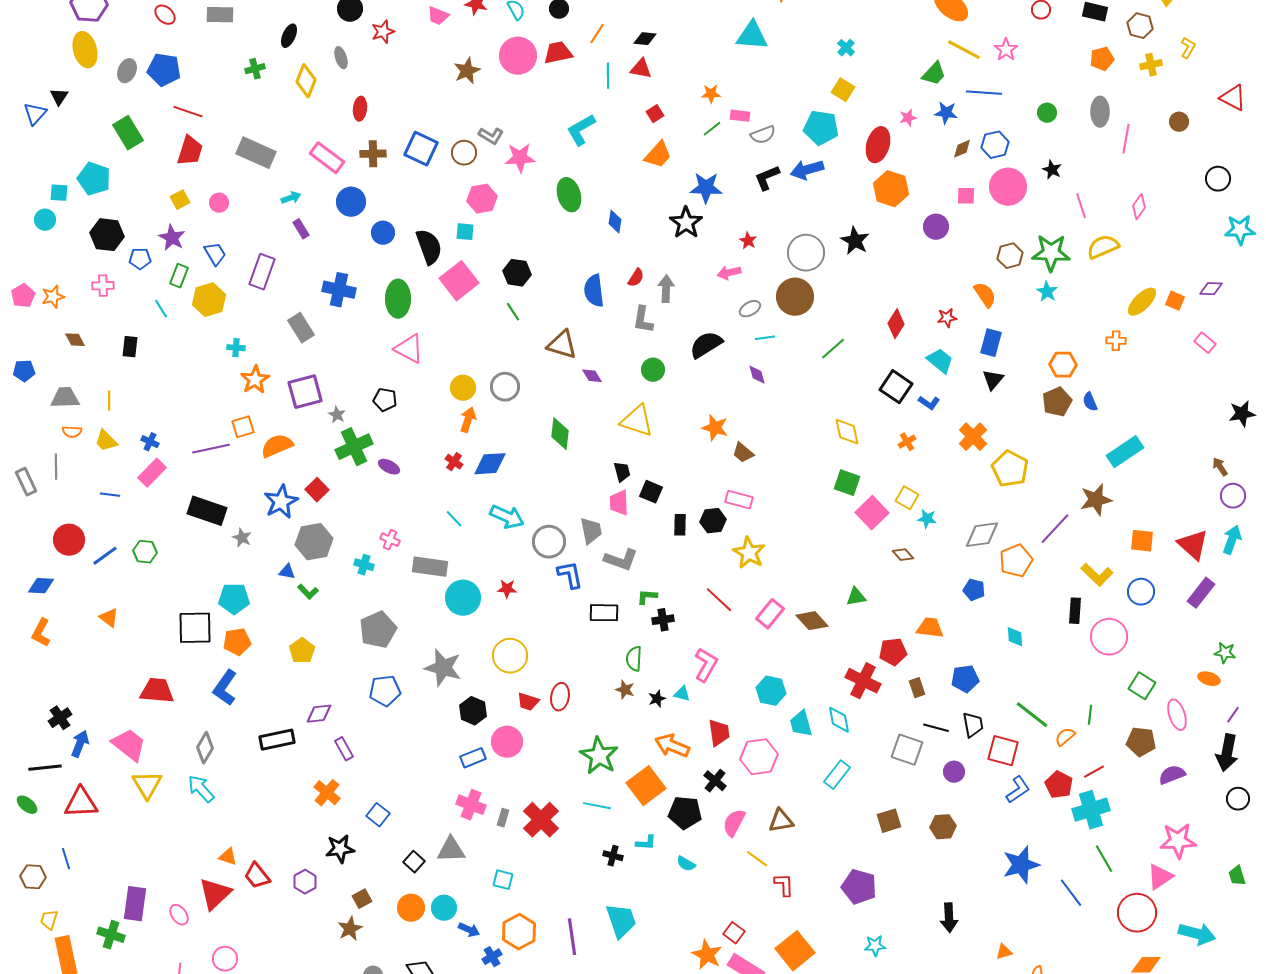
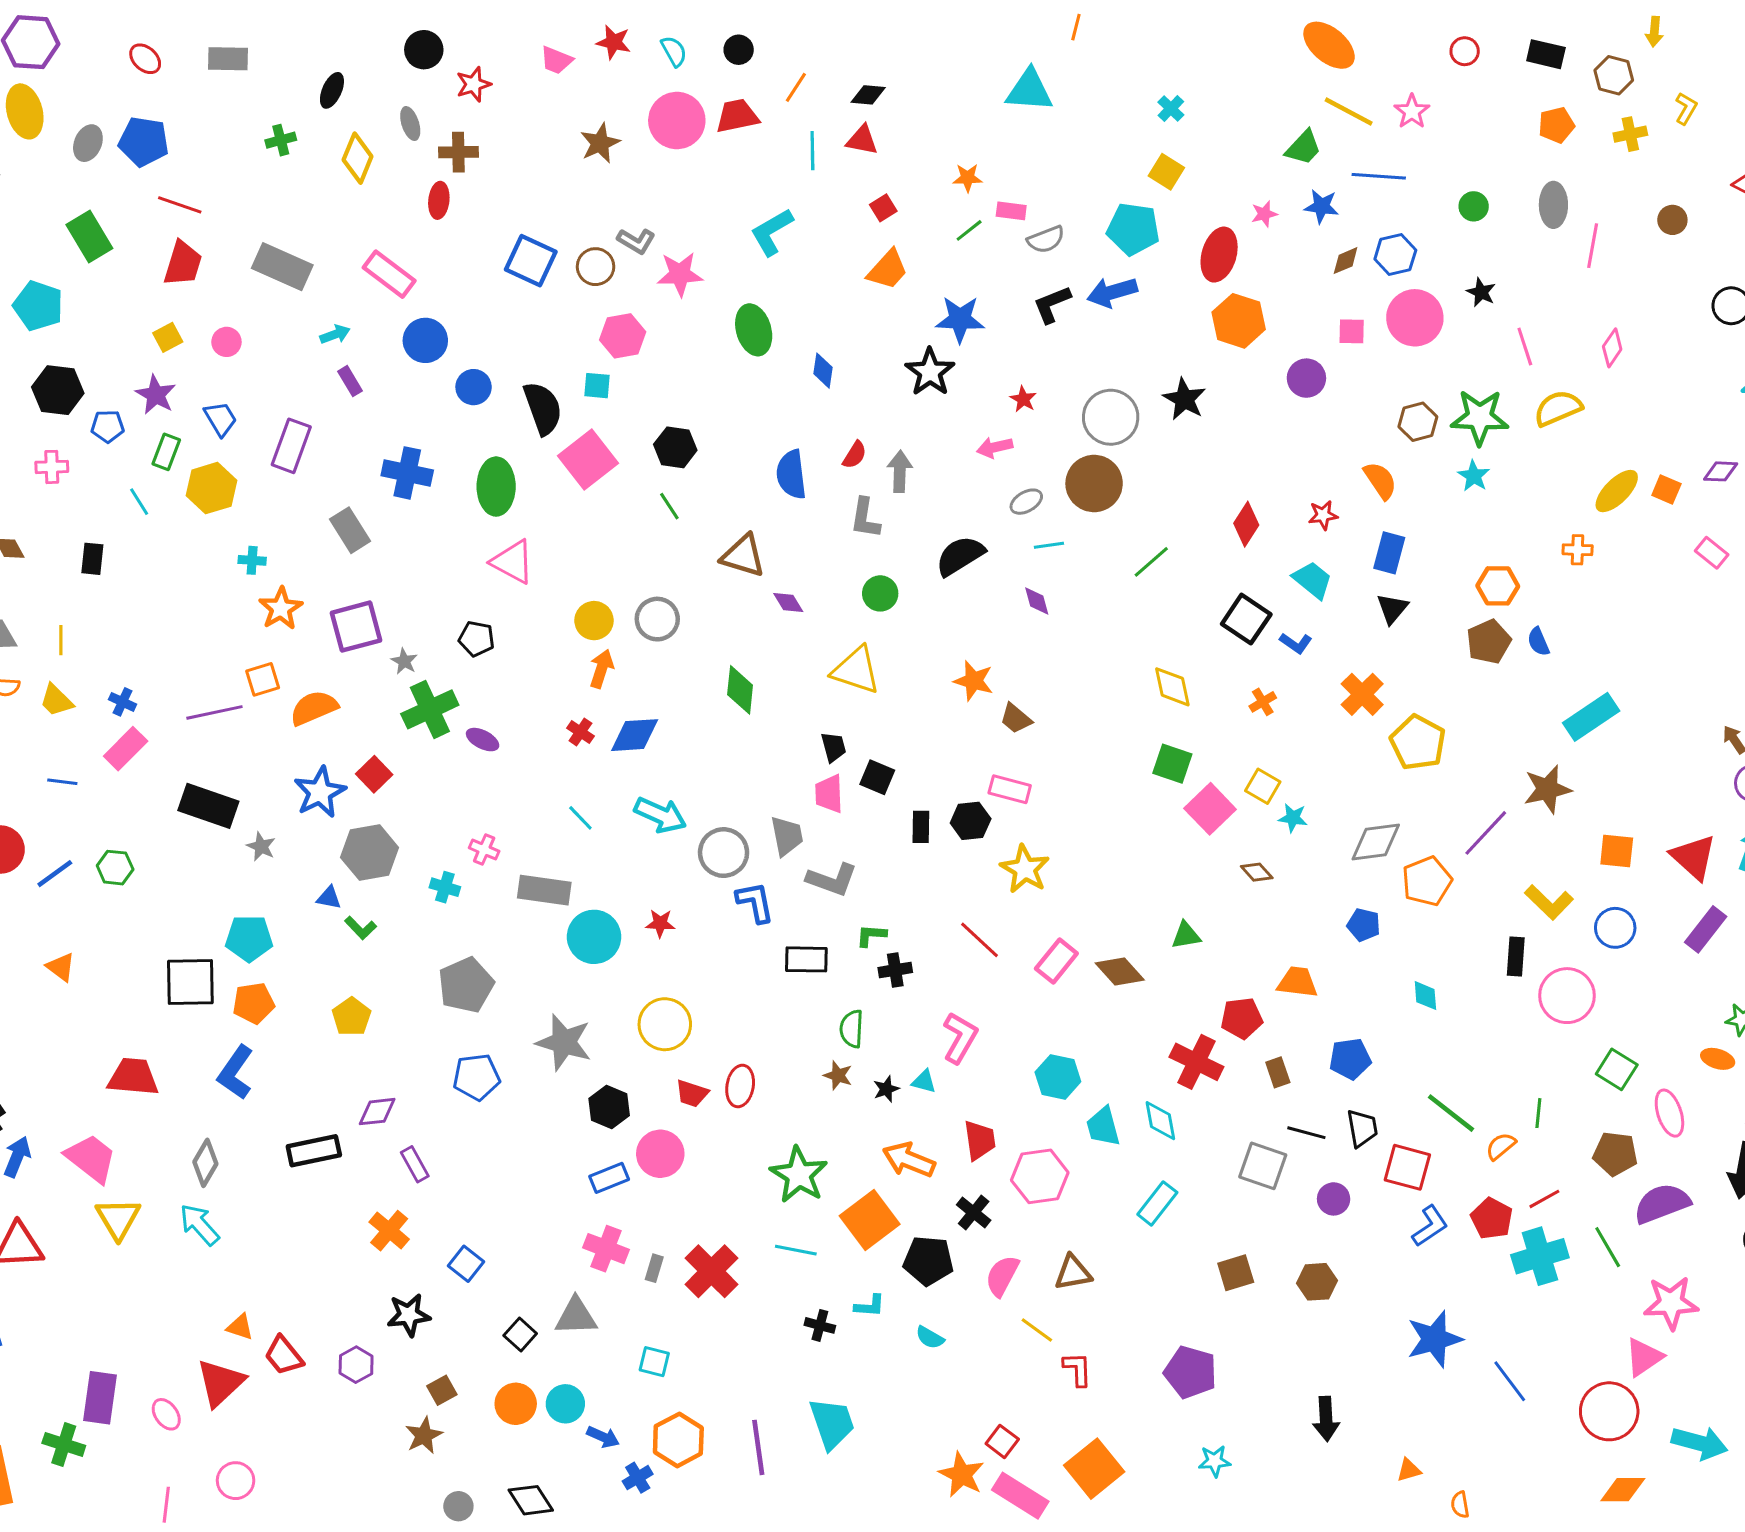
brown cross: (373, 154) -> (458, 152), moved
purple semicircle: (1172, 775) -> (1662, 1203), size x1.4
green line: (1104, 859) -> (1608, 1247), moved

